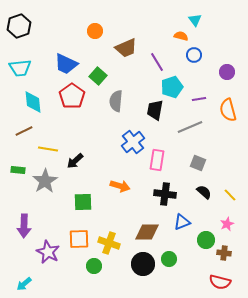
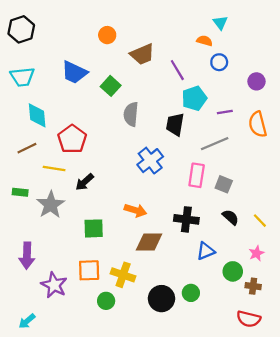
red pentagon: (72, 96) -> (72, 139), moved
pink rectangle: (157, 160) -> (197, 175), moved
brown diamond: (147, 232) -> (149, 242), moved

